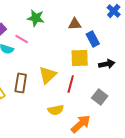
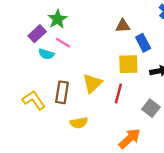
green star: (36, 18) -> (57, 19), moved, turned 30
yellow semicircle: (56, 110) -> (79, 123), moved

